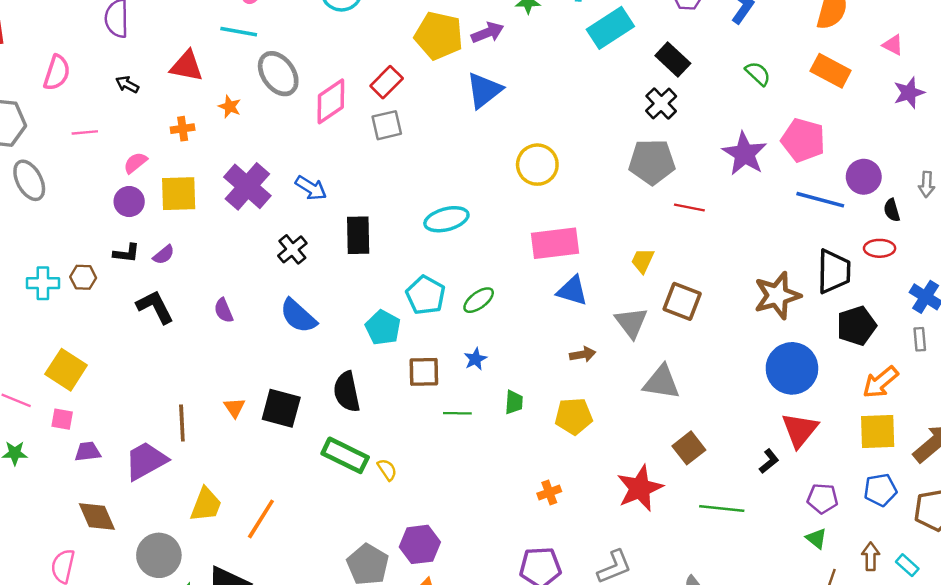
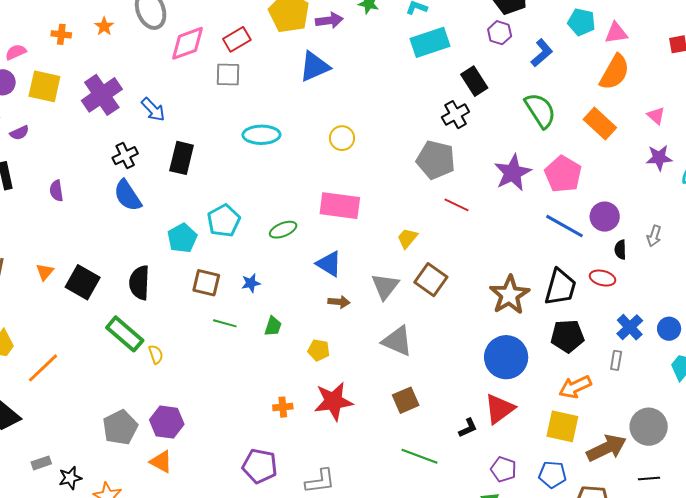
green semicircle: (758, 74) -> (540, 110), size x1.6
yellow circle: (537, 165) -> (342, 138), size x0.7
cyan ellipse: (446, 219) -> (261, 135), moved
blue triangle: (572, 291) -> (329, 264), moved
brown star: (777, 296) -> (509, 295), turned -30
green ellipse: (479, 300) -> (283, 230), moved
blue semicircle: (298, 316) -> (128, 196), moved
yellow pentagon: (574, 416) -> (319, 350), size x0.7
red star: (640, 488) -> (333, 401), moved

